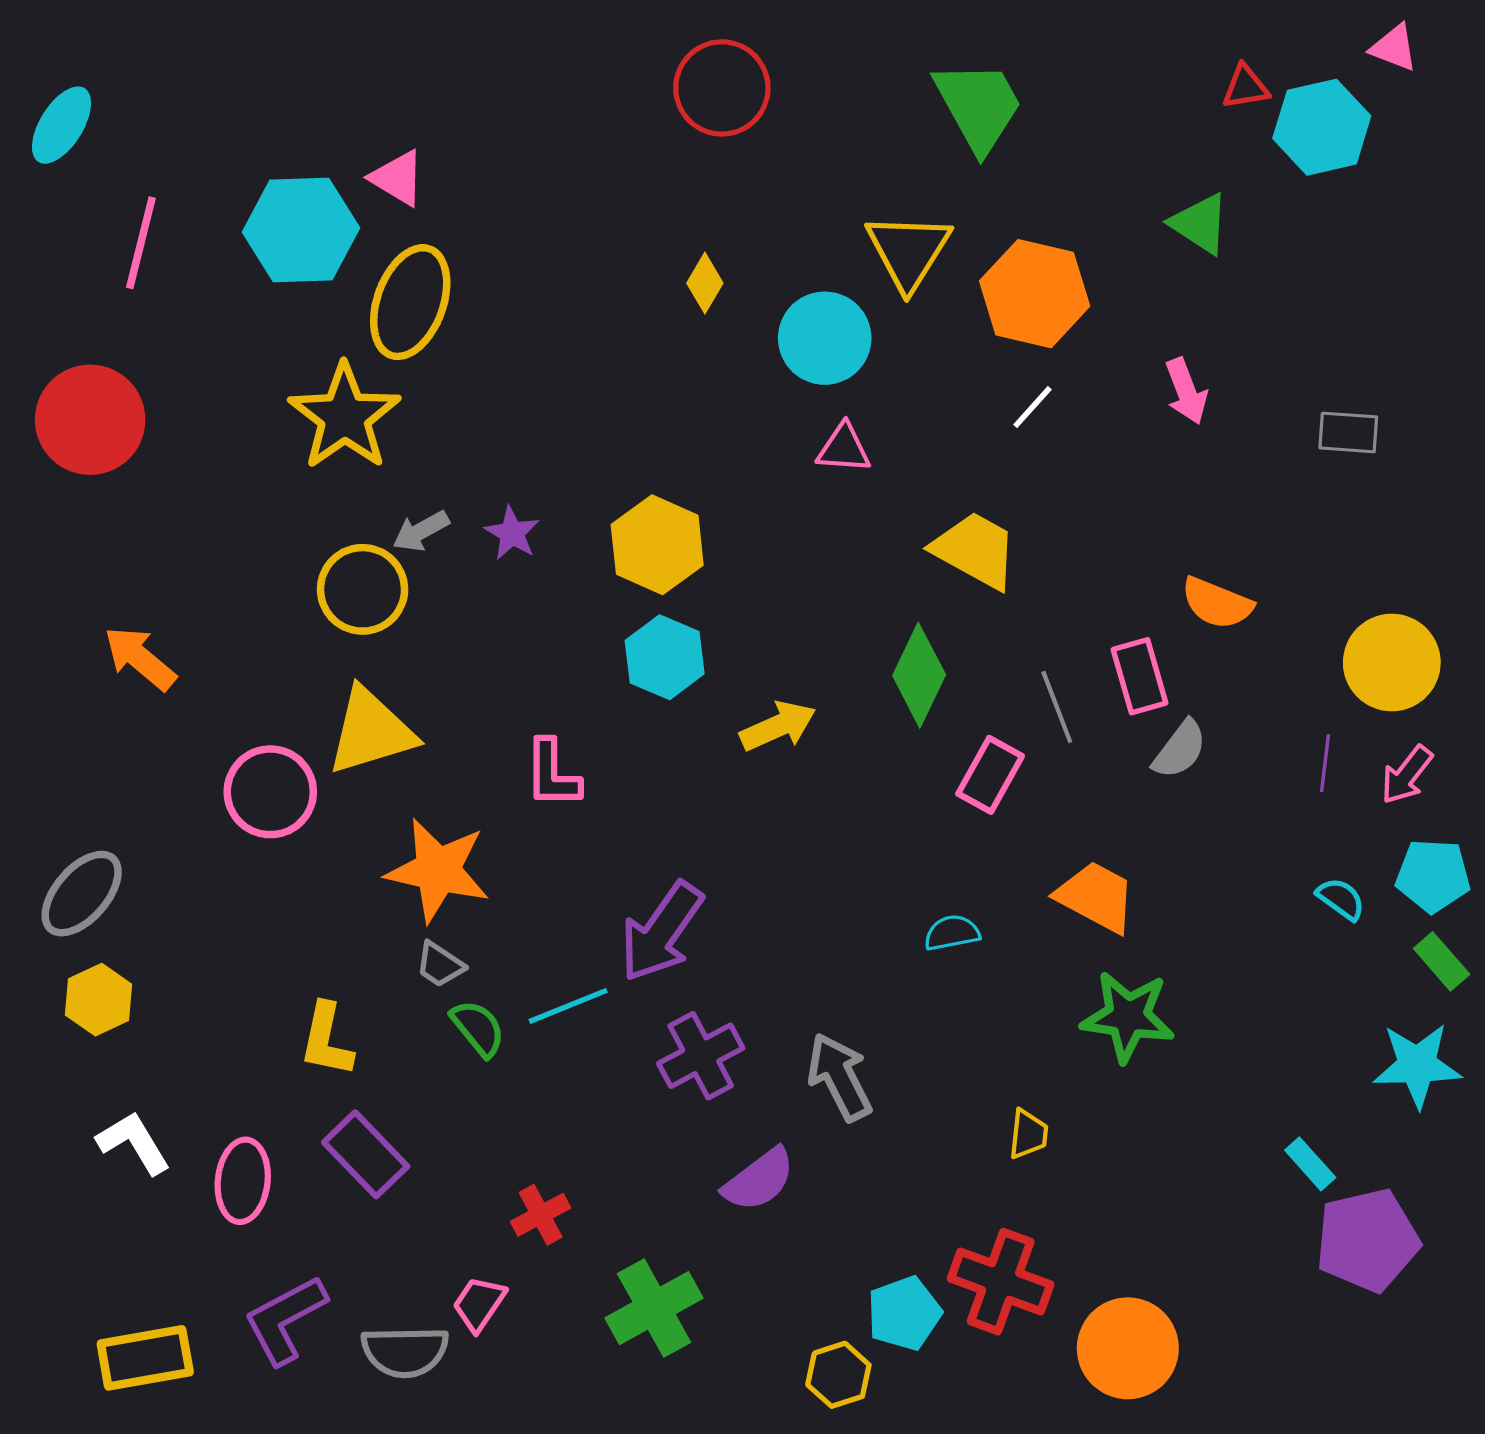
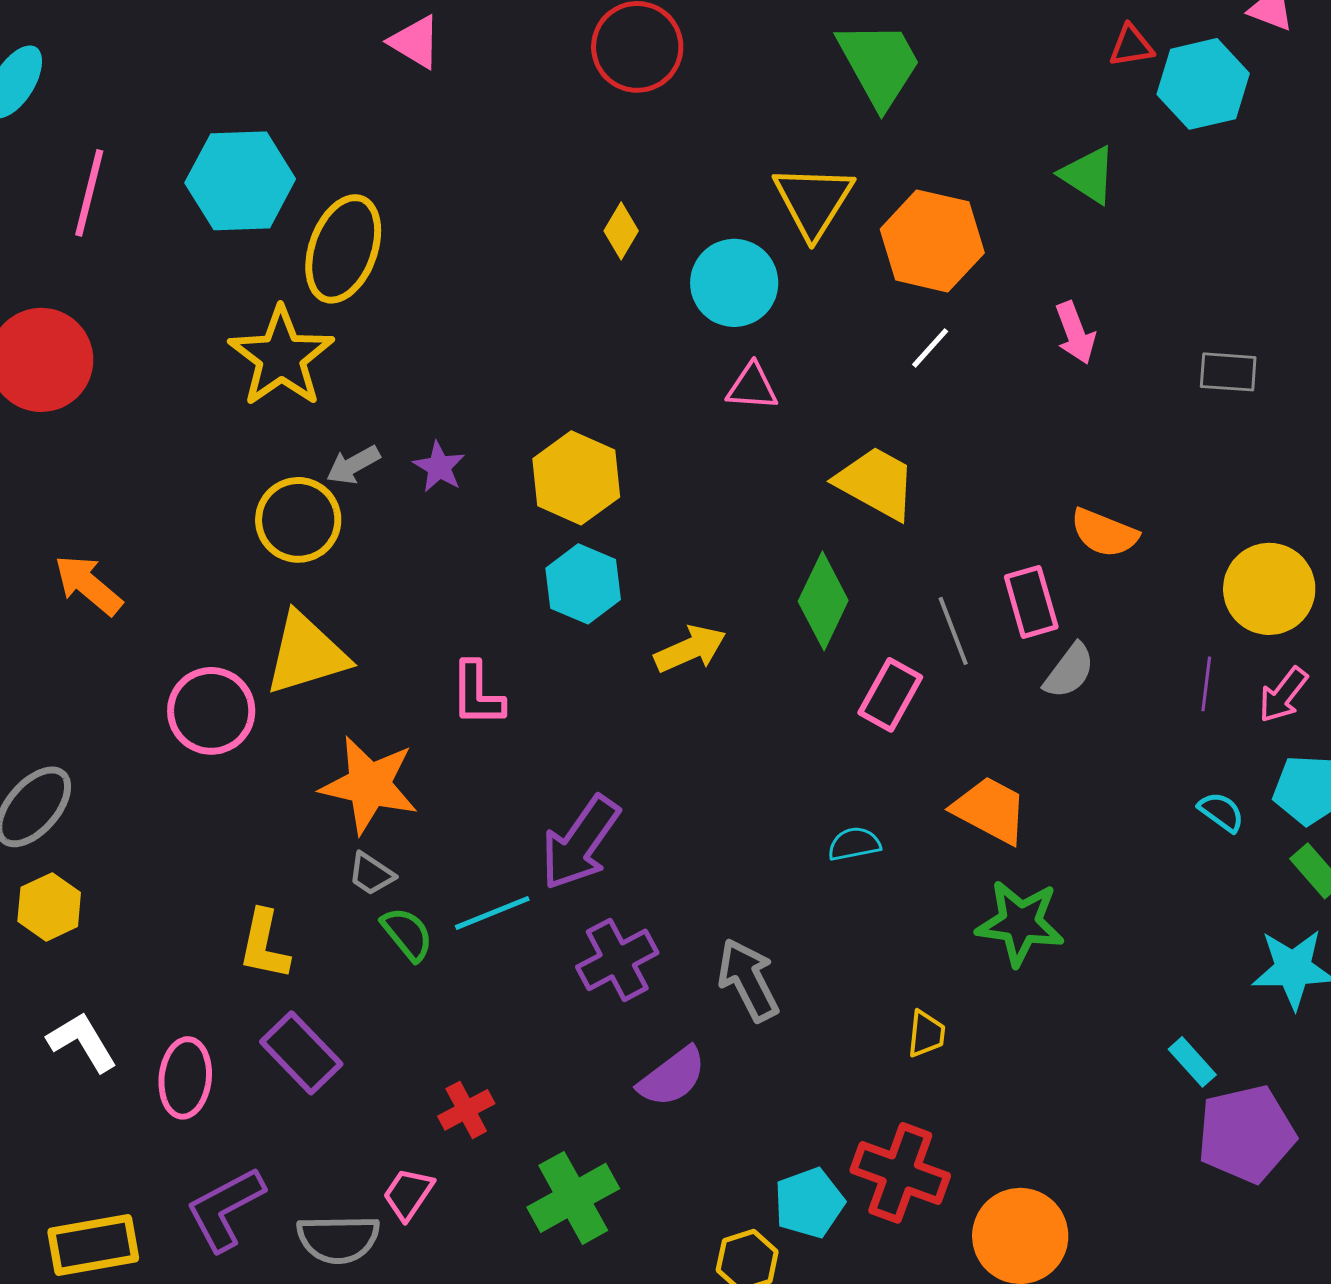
pink triangle: (398, 178) -> (415, 42), moved

